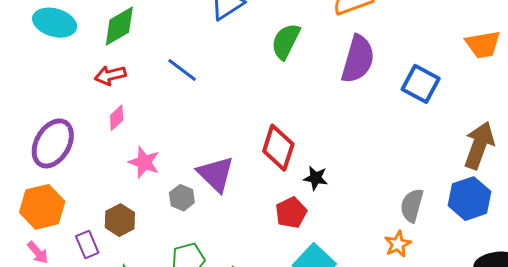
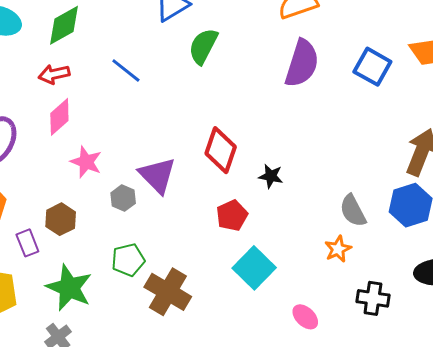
green semicircle: (286, 41) -> (203, 46), moved
blue square: (421, 84) -> (372, 67), moved
pink diamond: (117, 118) -> (59, 117), size x1.4
black star: (316, 178) -> (271, 176), moved
gray semicircle: (412, 205) -> (353, 211), turned -44

